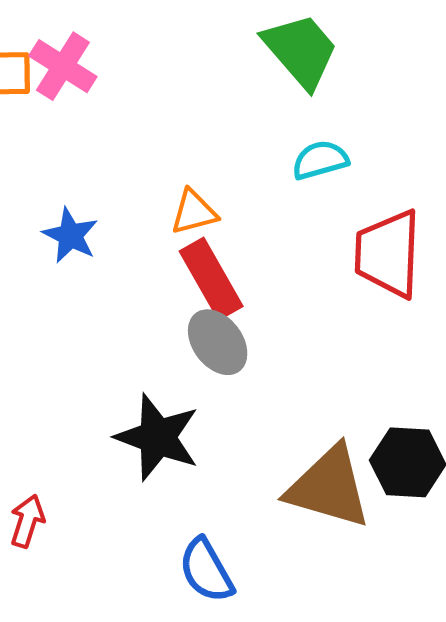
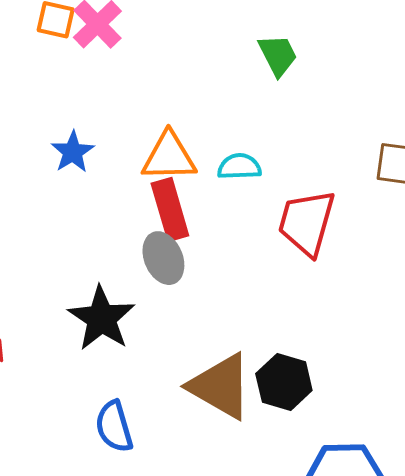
green trapezoid: (301, 51) -> (278, 55), size x0.7
cyan semicircle: (320, 160) -> (239, 167), moved
orange triangle: (194, 212) -> (169, 157), size x1.5

